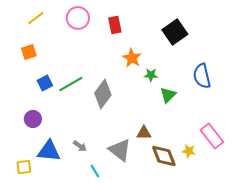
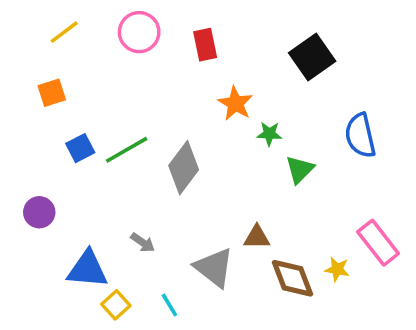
purple circle: (33, 119) -> (39, 212), moved
gray arrow: (80, 146) -> (143, 243), moved
yellow square: (24, 167) -> (116, 305), moved, turned -35

